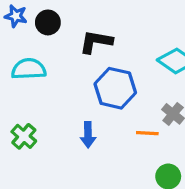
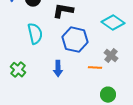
cyan semicircle: (29, 69) -> (35, 34), moved, turned 80

